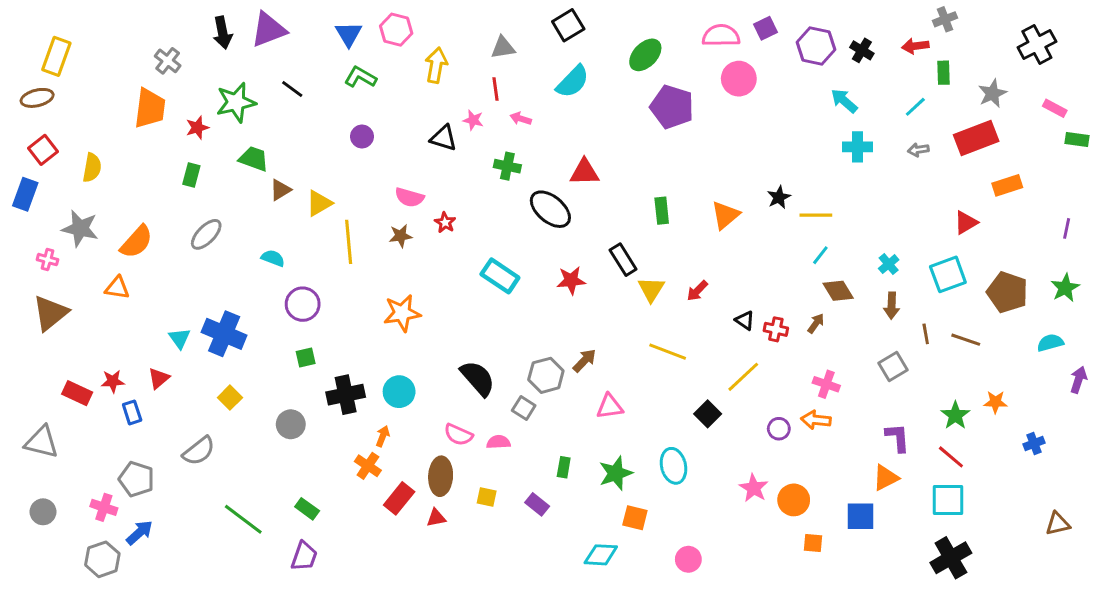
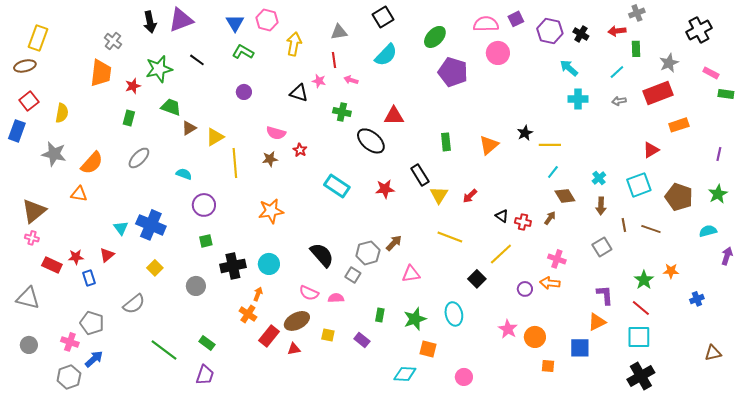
pink cross: (47, 260) -> (32, 238), moved
brown ellipse: (441, 476) -> (297, 321), turned 60

